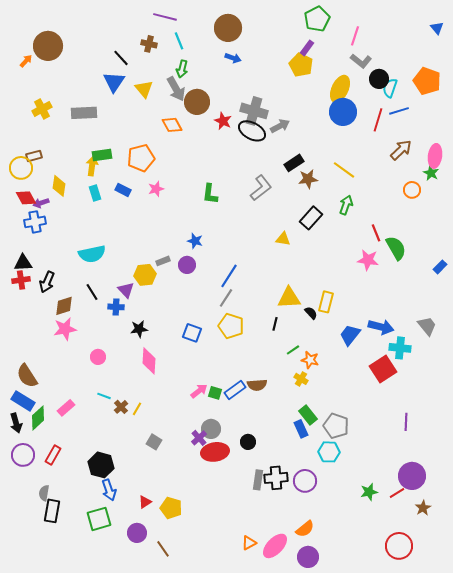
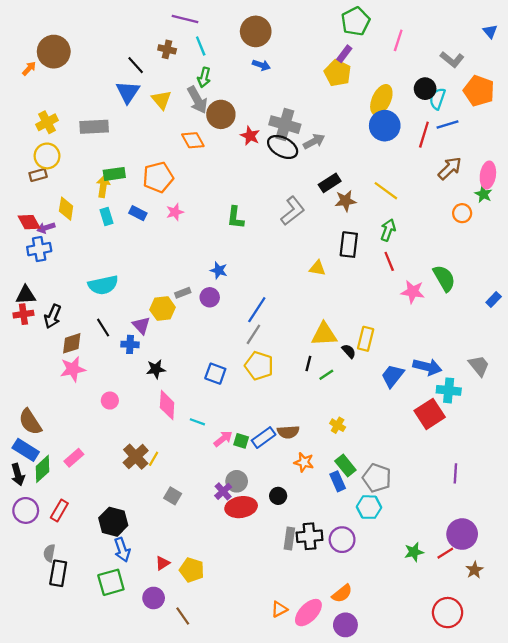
gray L-shape: (361, 61) -> (452, 59), moved
yellow circle: (21, 168) -> (47, 156), moved
black rectangle: (311, 218) -> (349, 245), turned -35
red line: (376, 233) -> (389, 261), moved
green line: (293, 350) -> (326, 375), moved
orange star: (310, 360) -> (304, 462), moved
cyan line: (104, 396) -> (197, 422), moved
brown cross: (121, 407) -> (136, 457), size x1.6

